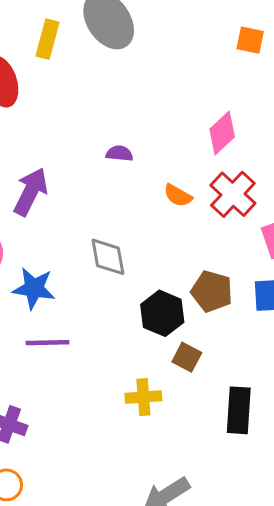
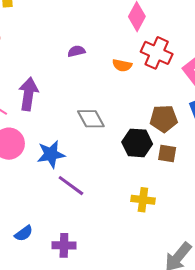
purple line: (47, 343) -> (71, 186), turned 56
brown square: (187, 357) -> (167, 153), moved
yellow cross: (143, 397) -> (143, 200), turned 30

